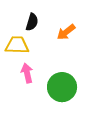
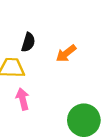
green circle: (62, 87) -> (84, 120), moved

